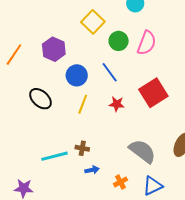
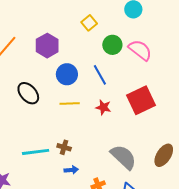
yellow square: (93, 22) -> (89, 23), size x0.7
pink semicircle: (147, 43) -> (140, 50), turned -80
yellow line: (83, 104) -> (70, 104), turned 60

